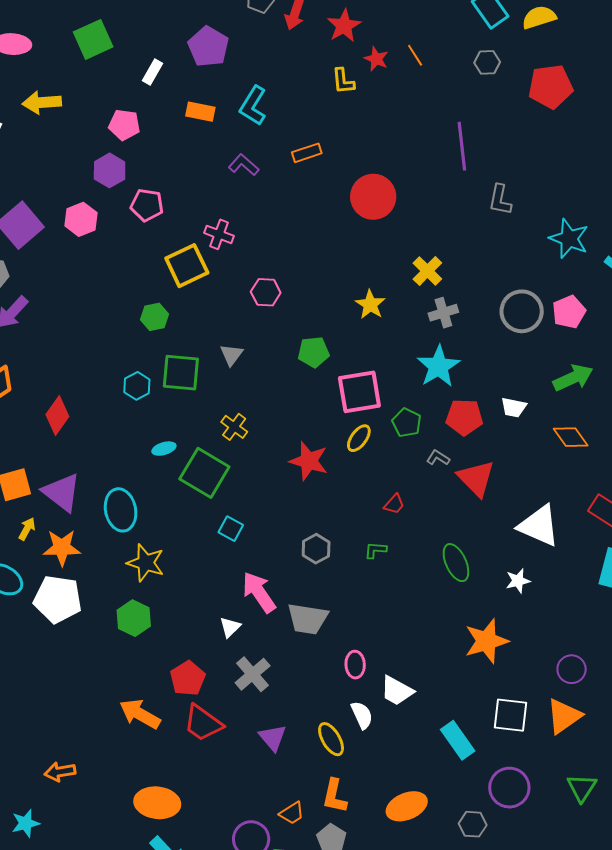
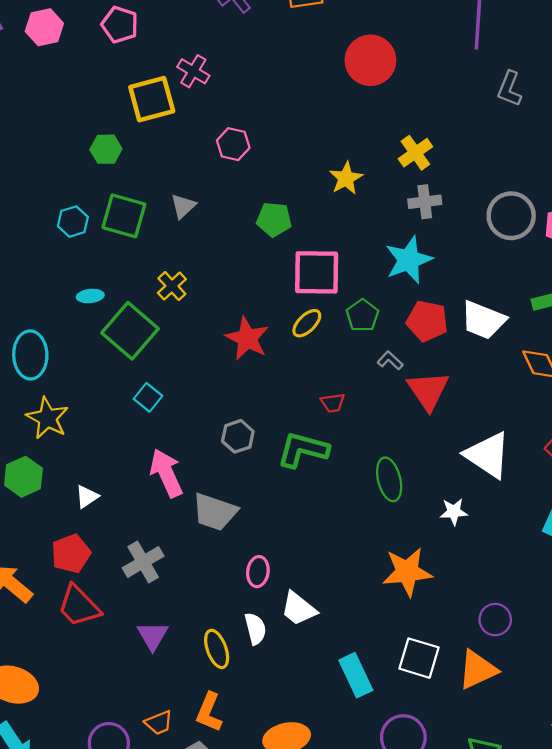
white trapezoid: (514, 407) -> (483, 320), size x1.6
red trapezoid: (394, 504) -> (333, 403), turned 30
green L-shape: (375, 550) -> (303, 450), size x2.0
white triangle: (230, 627) -> (87, 497), moved

